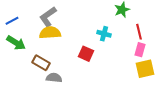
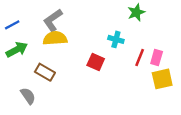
red line: (139, 32) -> (140, 58), moved, turned 35
green arrow: (16, 43) -> (17, 50), turned -60
gray semicircle: (54, 78) -> (28, 96), moved, turned 49

